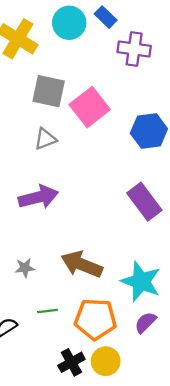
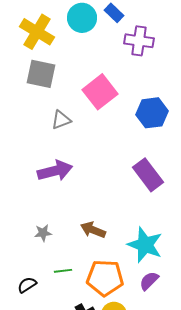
gray square: (49, 91) -> (41, 74), moved
brown arrow: (82, 264) -> (93, 230), size x0.7

